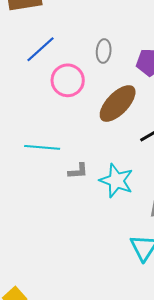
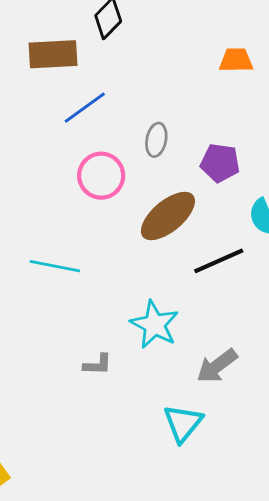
blue line: (41, 49) -> (85, 108), moved
gray L-shape: (78, 171) -> (98, 365), moved

